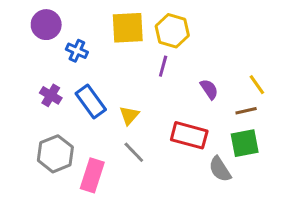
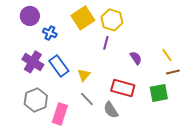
yellow square: (128, 28) -> (83, 18), turned -30
purple cross: (51, 95) -> (33, 62), size x1.5
brown line: (246, 111) -> (173, 72), moved
gray semicircle: (220, 169) -> (111, 110), moved

